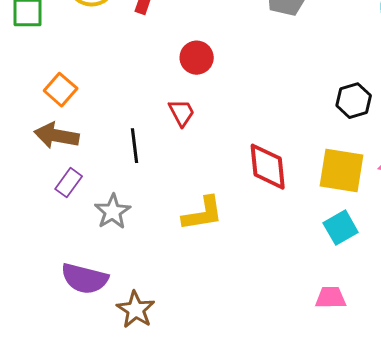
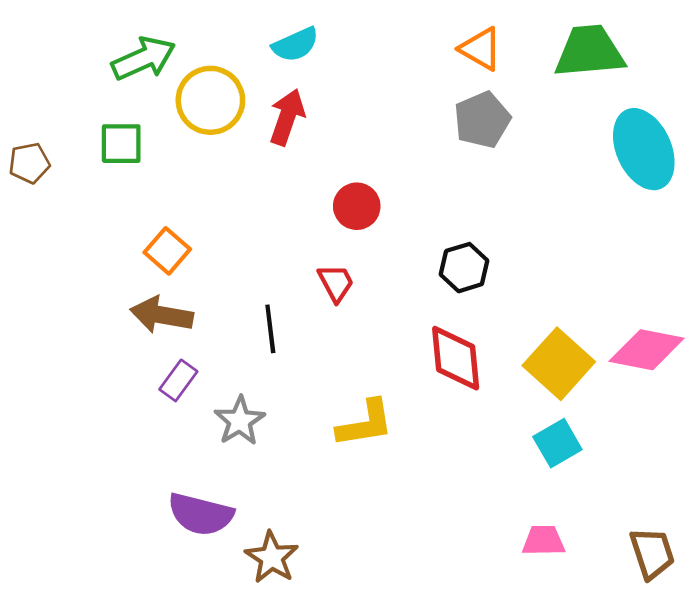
black hexagon: (354, 101) -> (464, 268), moved
yellow square: (342, 171) -> (559, 364), turned 33

